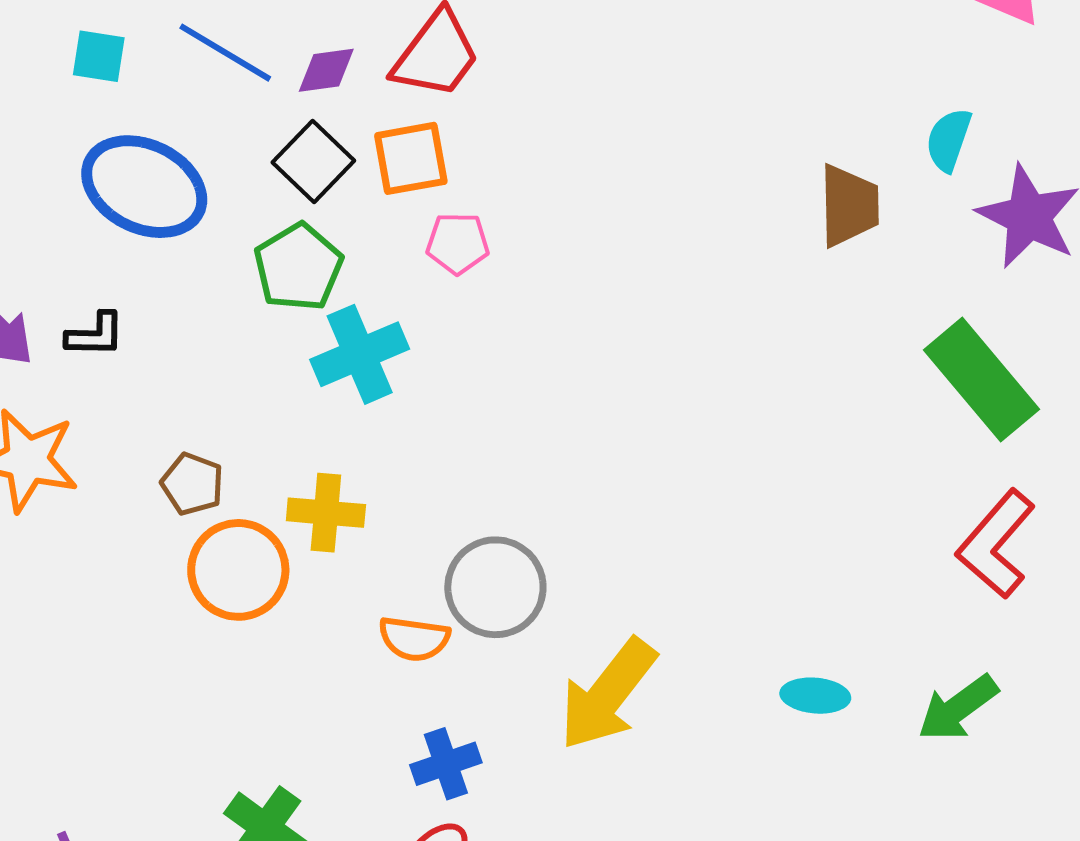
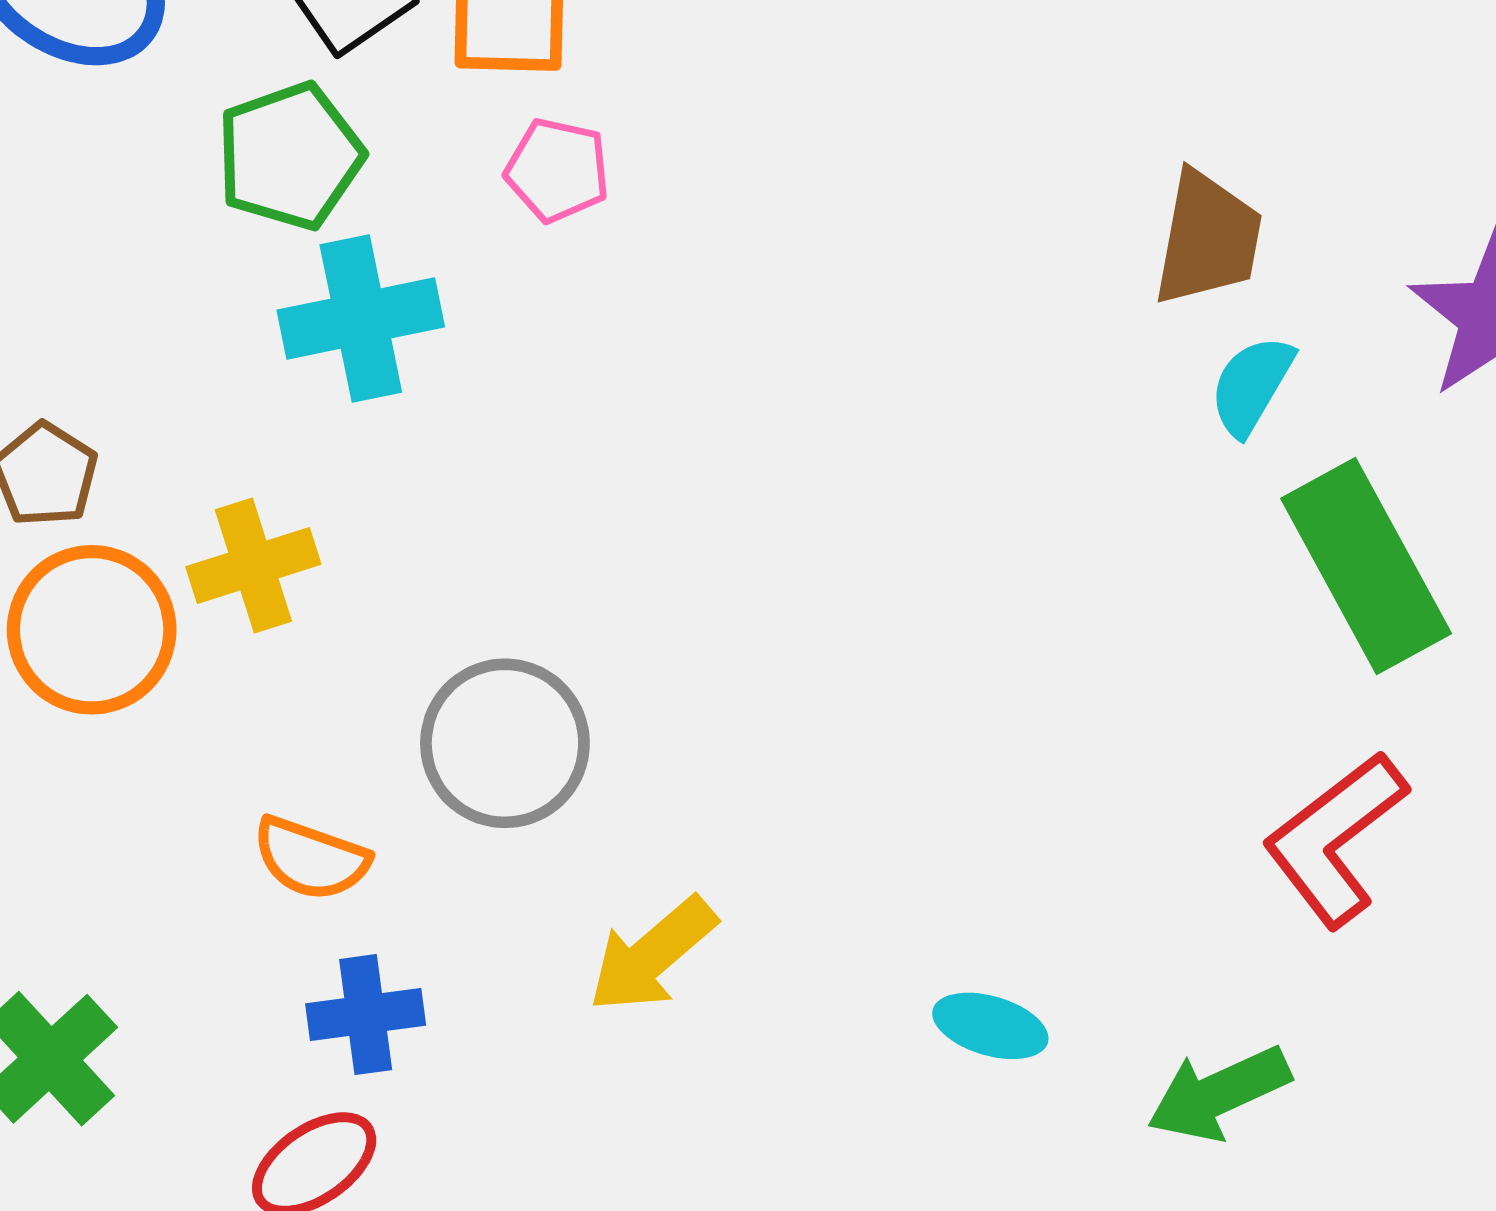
cyan semicircle: (949, 140) -> (1251, 385), moved
yellow cross: (326, 513) -> (253, 565), turned -34
orange semicircle: (414, 639) -> (311, 859), moved
yellow arrow: (608, 694) -> (652, 955), size x0.7

